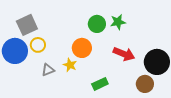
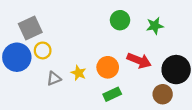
green star: (118, 22) -> (155, 26), moved
green circle: (97, 24) -> (120, 20), moved
orange circle: (82, 48) -> (108, 67), moved

